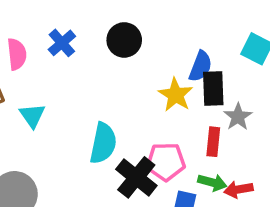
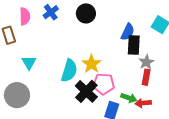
yellow star: (176, 95) -> (91, 64), moved
cyan triangle: (32, 115) -> (29, 63), moved
red rectangle: (213, 142) -> (146, 77), moved

